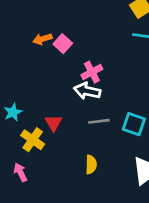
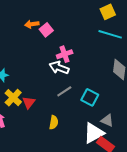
gray line: (99, 121) -> (64, 91), turned -35
red triangle: (53, 123) -> (29, 102), moved

